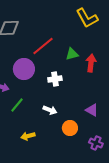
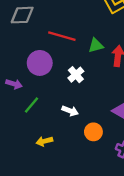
red line: (43, 46) -> (62, 36), turned 55
white cross: (55, 79) -> (76, 75), turned -32

